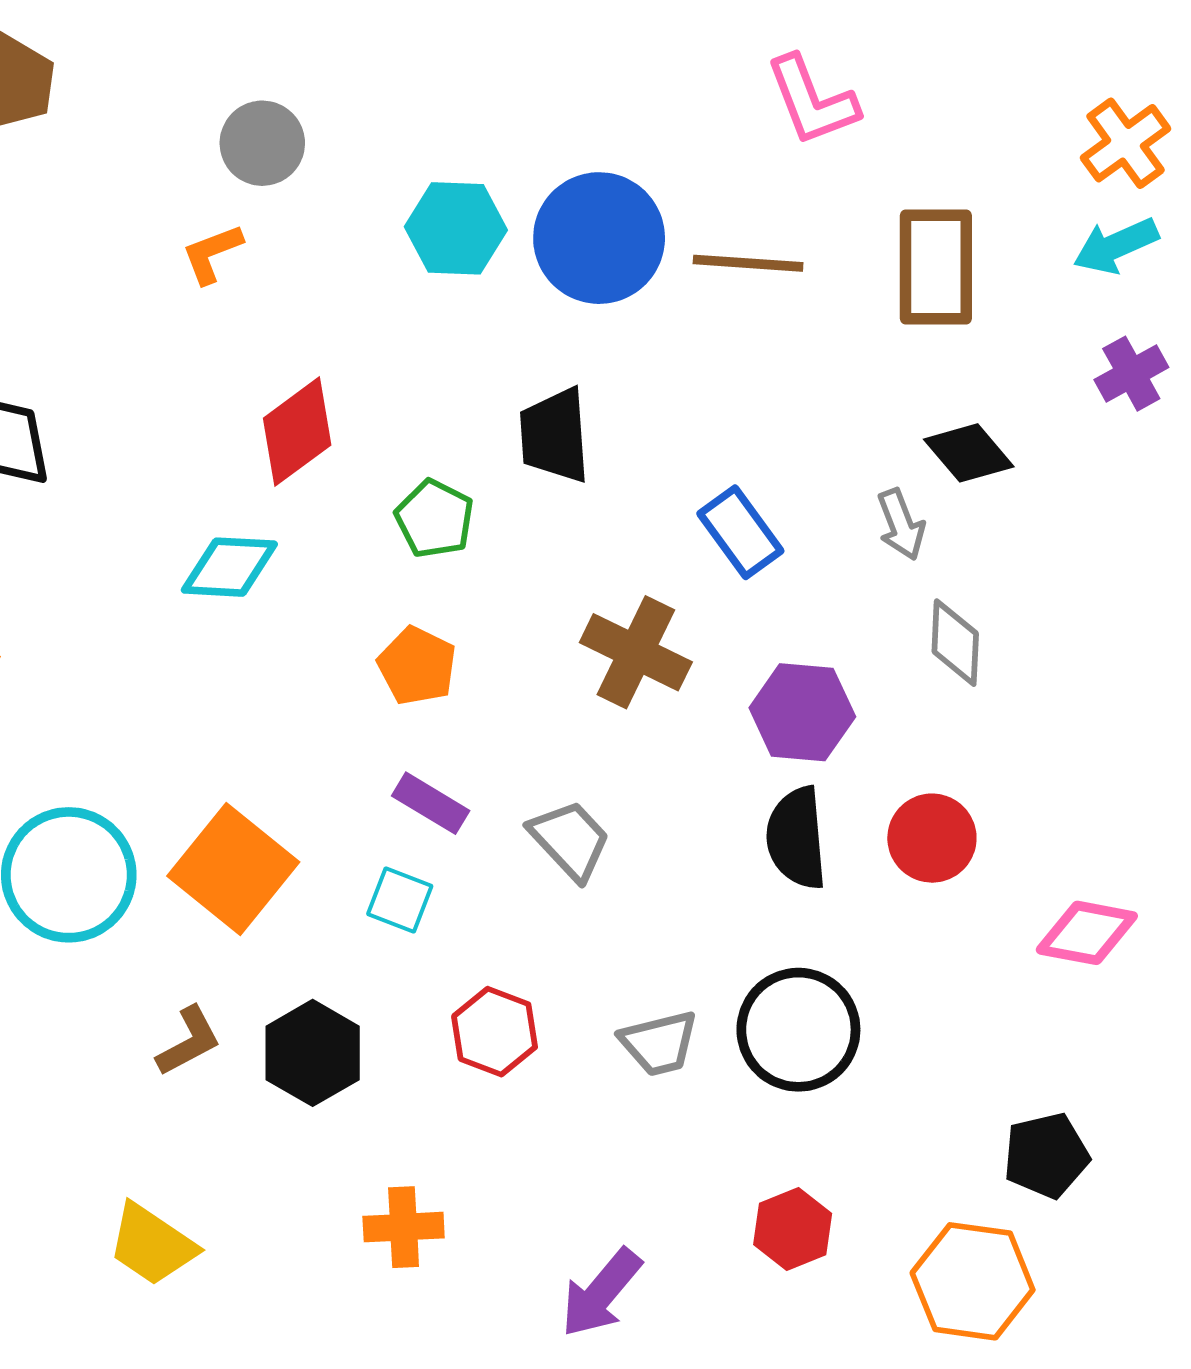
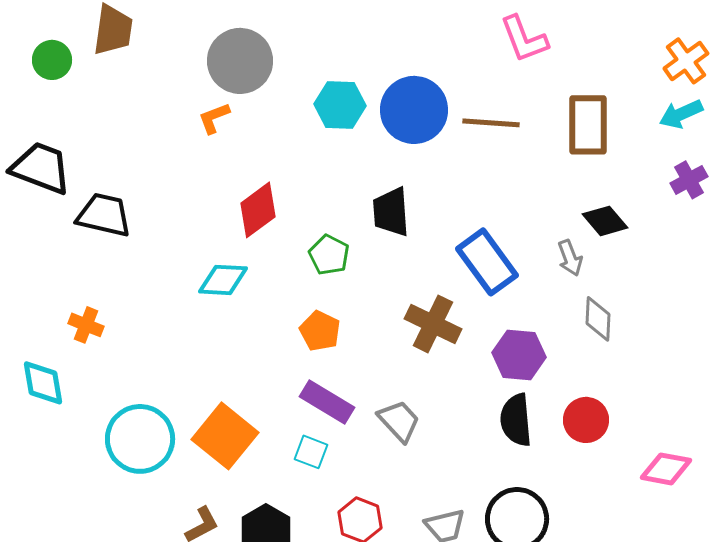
gray circle: (262, 143) -> (240, 61), size x1.5
blue rectangle: (740, 532) -> (487, 262), size x1.4
purple rectangle: (431, 803) -> (327, 402), size x1.4

